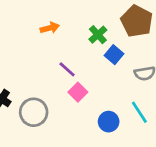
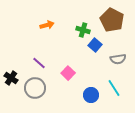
green cross: (98, 35) -> (83, 30), turned -32
purple line: (67, 69) -> (39, 63), moved

